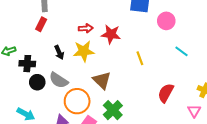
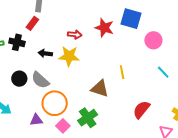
red star: (111, 34) -> (104, 28), moved
black arrow: (59, 52) -> (45, 53), turned 112
black cross: (27, 64) -> (17, 42), moved
brown triangle: (102, 80) -> (100, 89), moved, turned -36

